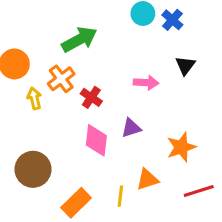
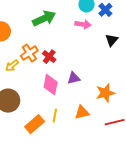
orange cross: (61, 79) -> (29, 53), moved
pink arrow: (146, 83) -> (83, 24), moved
yellow arrow: (34, 98) -> (12, 66), moved, turned -120
yellow line: (120, 196) -> (55, 116), moved

